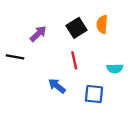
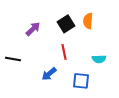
black line: (15, 57) -> (13, 59), moved
blue arrow: (57, 86) -> (49, 74), turned -77

